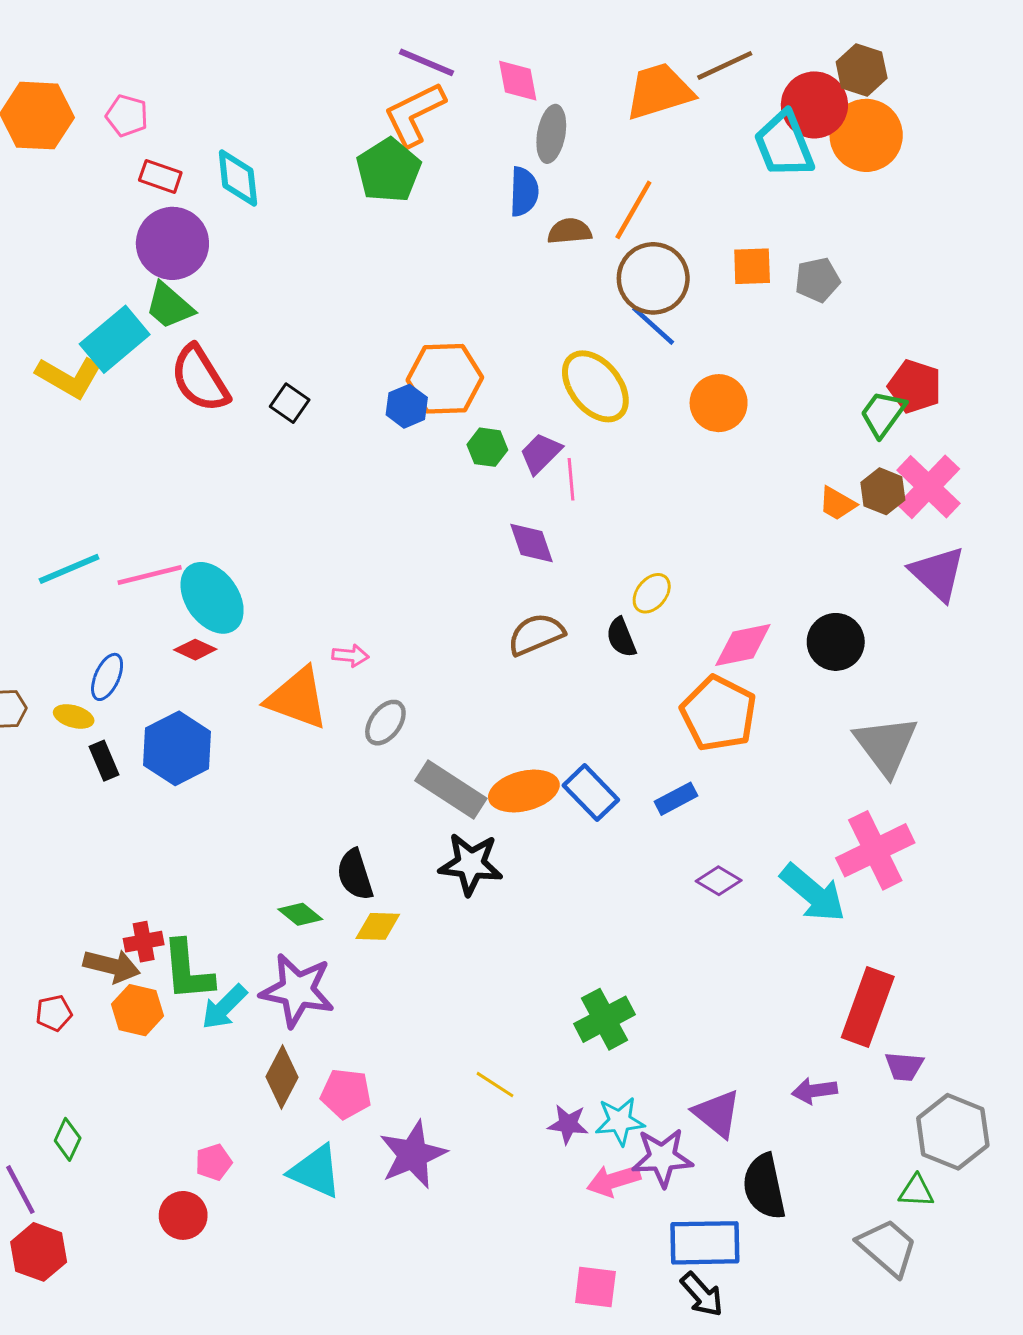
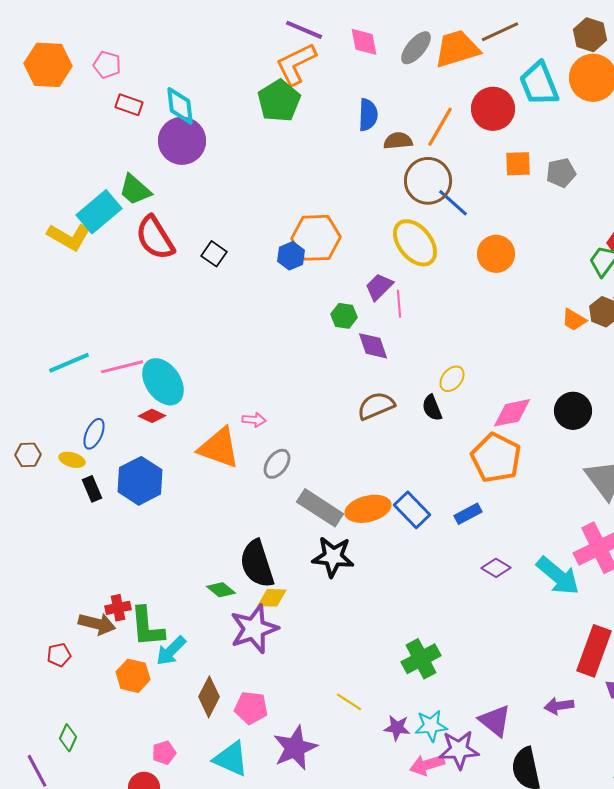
red circle: (814, 105) -> (493, 109), moved
gray ellipse: (551, 134) -> (416, 48), moved, turned 30
purple circle: (172, 243) -> (182, 141), moved
brown circle: (653, 278) -> (428, 181), moved
green hexagon: (487, 447) -> (344, 316), moved
black semicircle: (355, 875) -> (257, 564), size x1.4
purple star: (297, 990) -> (254, 629), moved, turned -30
orange hexagon: (137, 1010) -> (133, 676), moved

